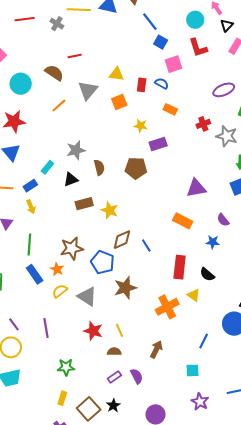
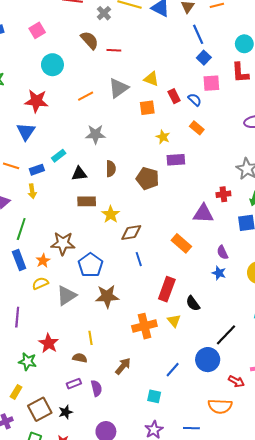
brown semicircle: (54, 73) -> (90, 40), moved
red rectangle: (142, 85) -> (174, 96), turned -48
red cross: (203, 124) -> (223, 194), moved
gray star: (76, 150) -> (95, 134), moved
brown diamond: (122, 240) -> (131, 233), moved
blue star: (213, 242) -> (219, 273), moved
gray triangle: (87, 296) -> (66, 296), turned 40
red star: (93, 331) -> (49, 343), moved

